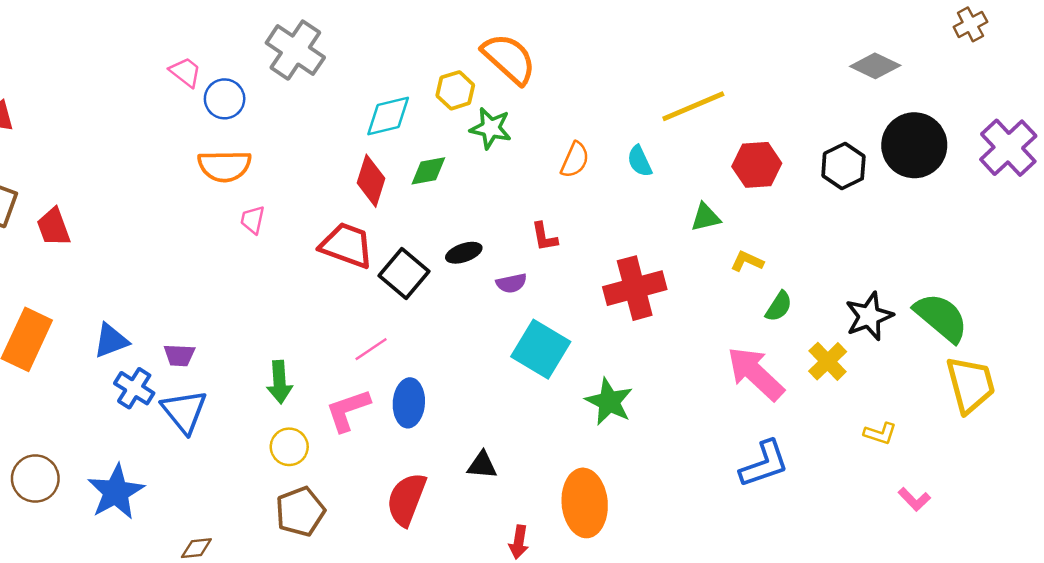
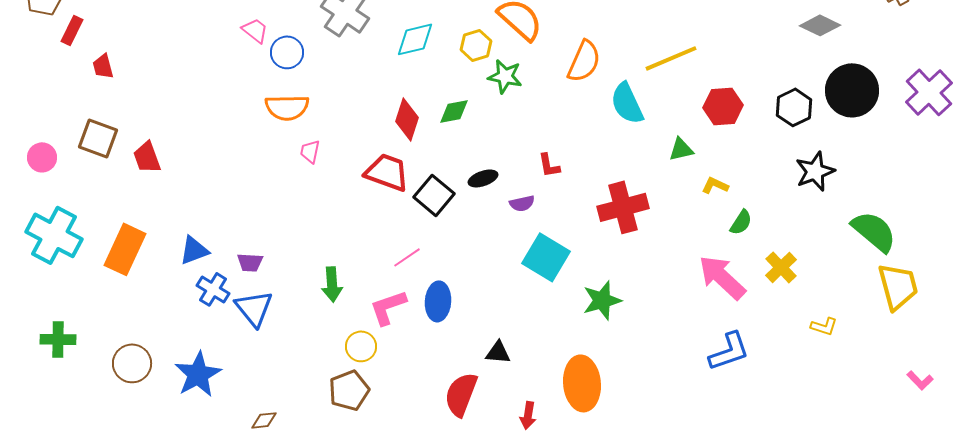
cyan diamond: (388, 116) -> (415, 39), moved
orange semicircle: (575, 160) -> (584, 61), moved, size x1.4
cyan semicircle: (640, 161) -> (627, 103), size x1.6
black star: (869, 316) -> (815, 171), moved
green star: (609, 402) -> (602, 300), turned 30
yellow circle: (289, 447) -> (361, 346), moved
red semicircle: (406, 499) -> (461, 394), moved
pink L-shape: (914, 499) -> (920, 380), moved

